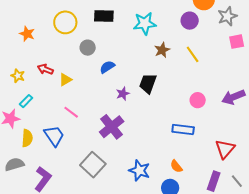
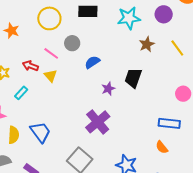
purple circle: (190, 21) -> (164, 14), moved
yellow triangle: (65, 80) -> (51, 76), turned -40
cyan rectangle: (26, 101) -> (21, 93), moved
pink line: (71, 112) -> (51, 53), moved
orange semicircle: (176, 166) -> (162, 147), moved

